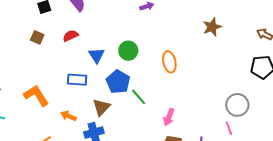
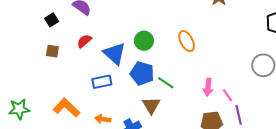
blue triangle: (97, 55) -> (115, 53), size x1.4
brown triangle: (101, 107) -> (151, 105), moved
pink arrow: (169, 117) -> (208, 87), moved
pink line: (229, 128) -> (228, 95), moved

